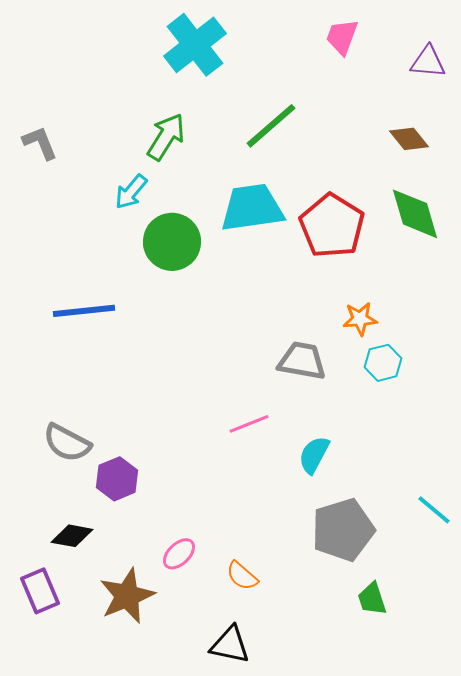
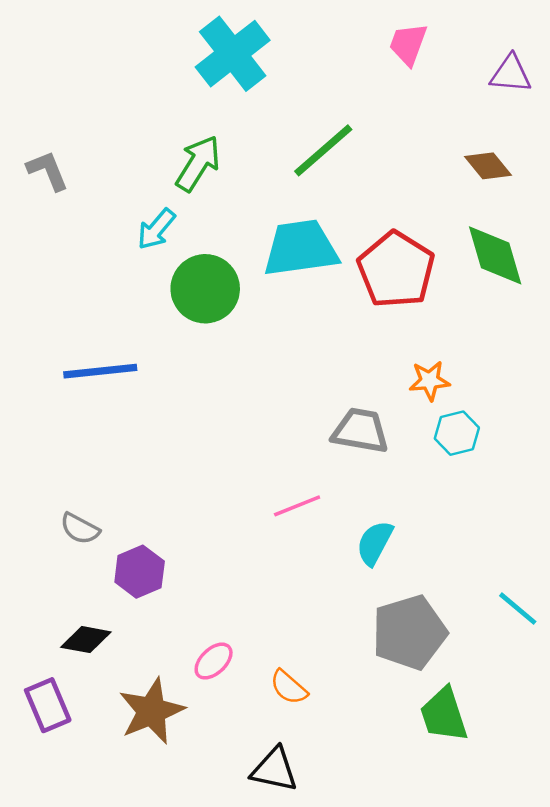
gray semicircle: (67, 443) -> (80, 529), size x0.7
green trapezoid: (372, 599) -> (444, 715), size x1.4

